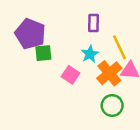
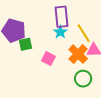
purple rectangle: (93, 23) -> (61, 17), size x1.5
cyan star: (90, 54) -> (60, 32), moved

